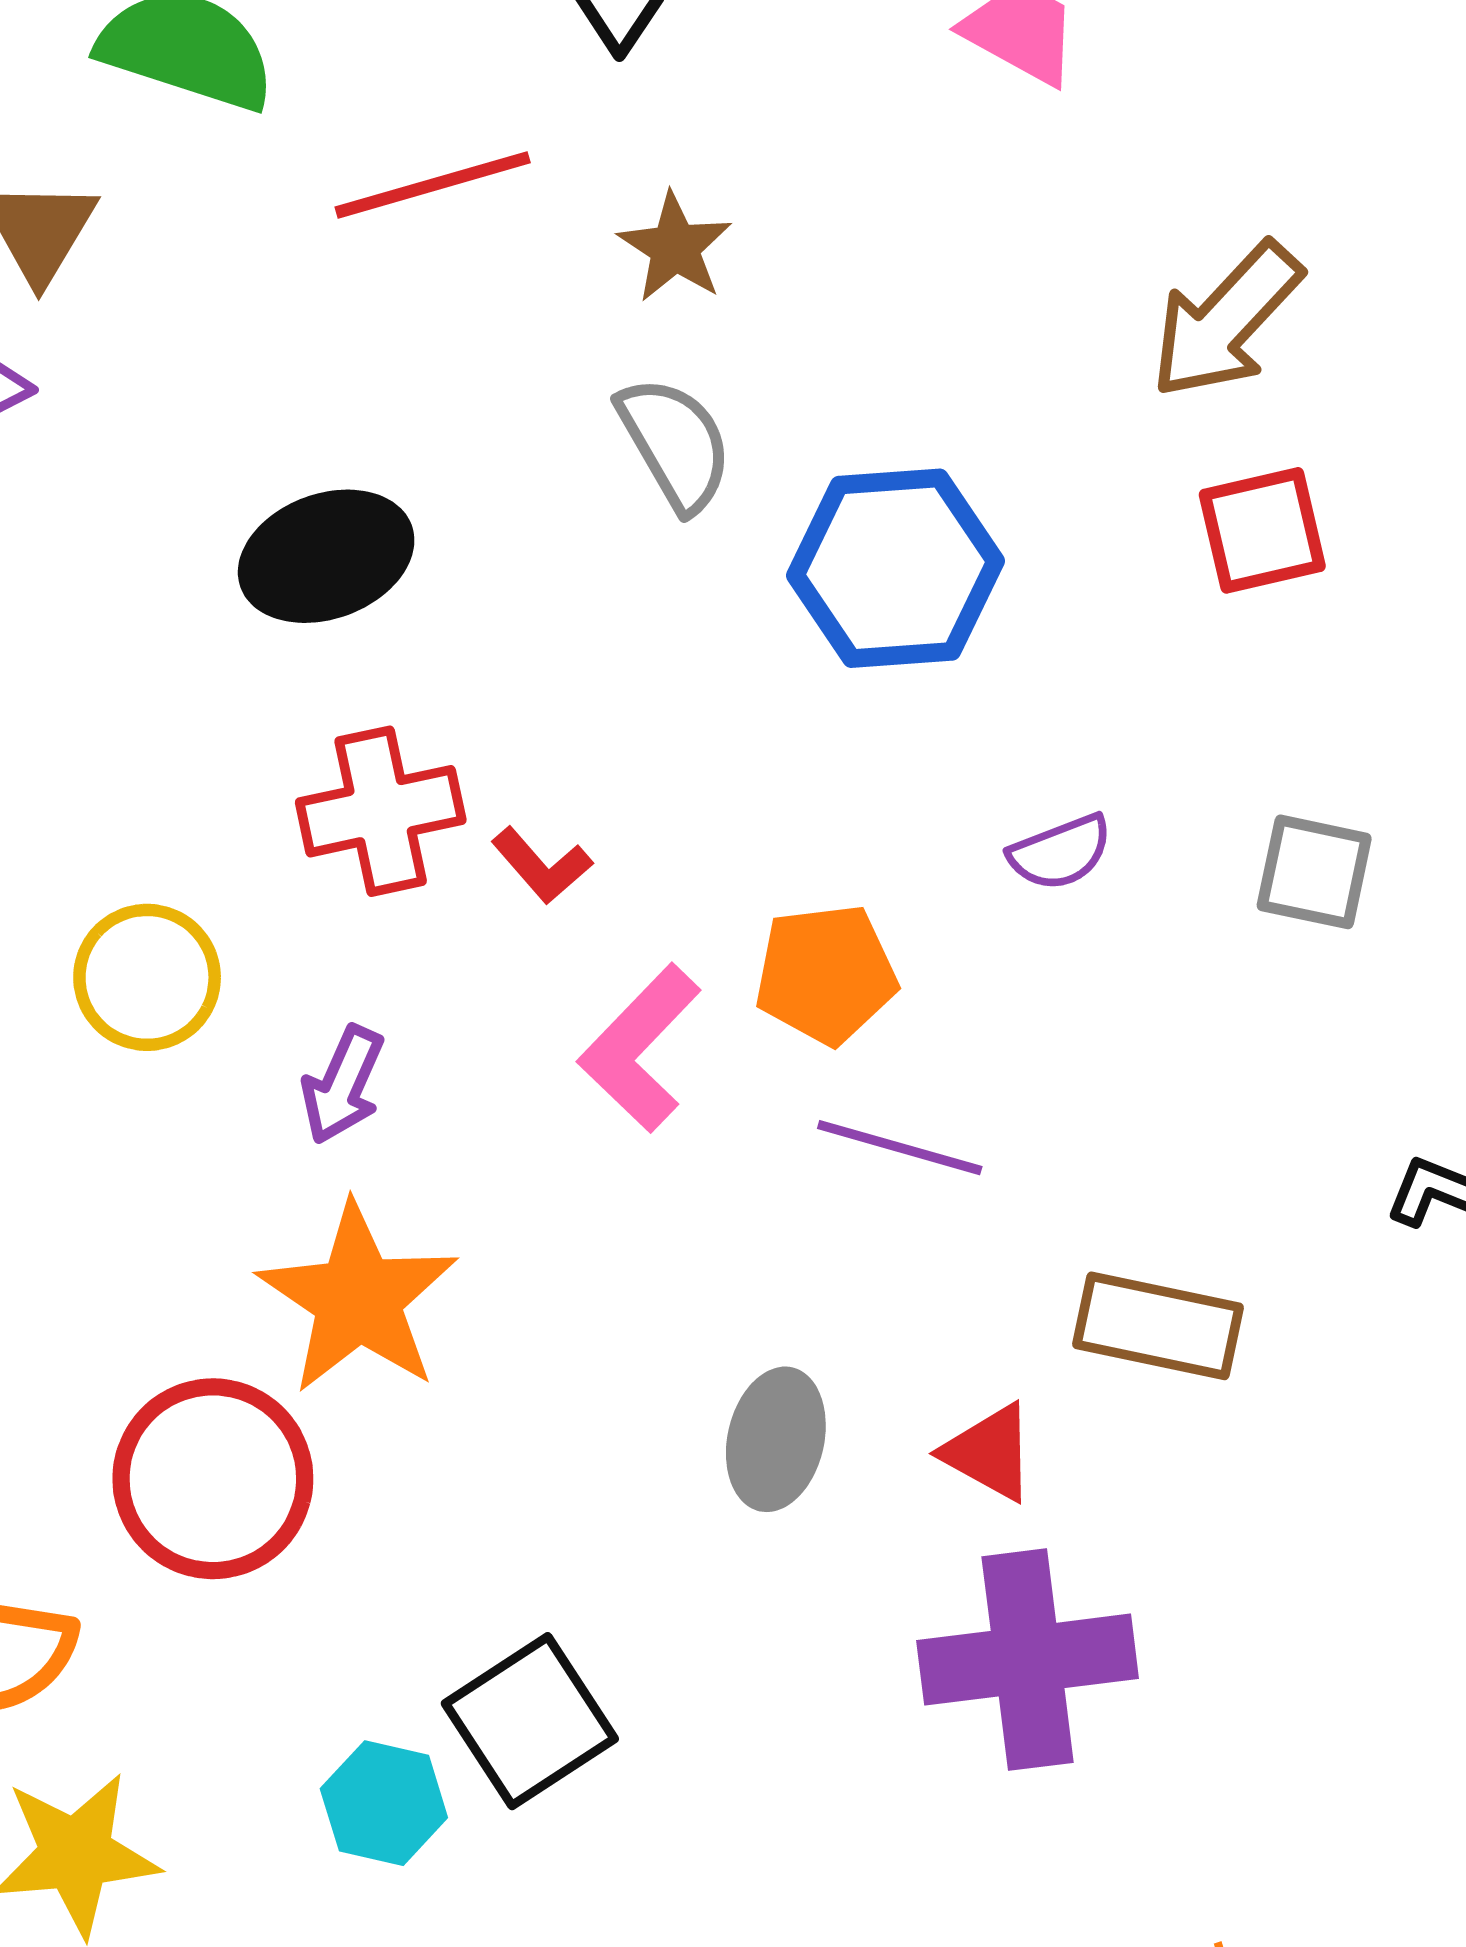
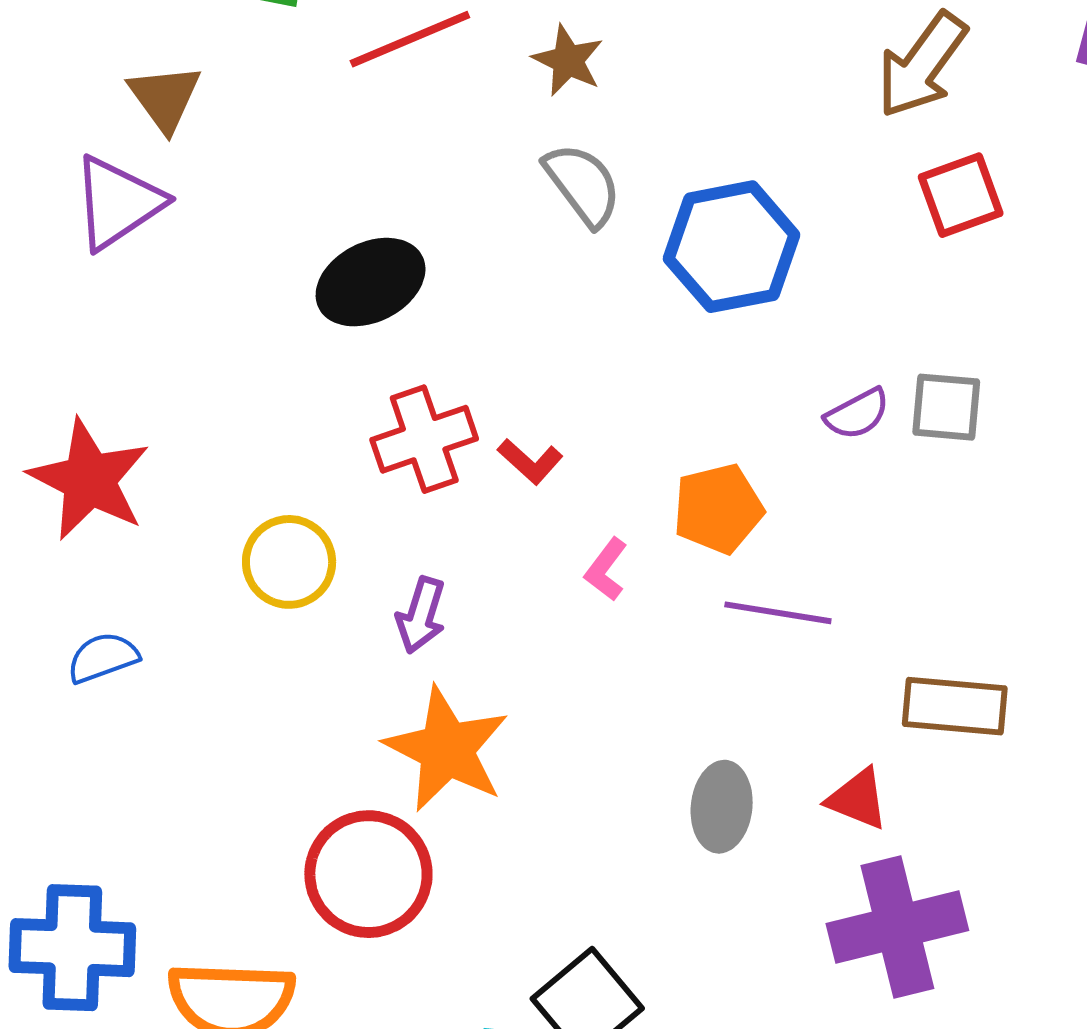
gray square: (1314, 872) -> (946, 407), moved
pink L-shape: (640, 1048) -> (606, 569), size x0.6

